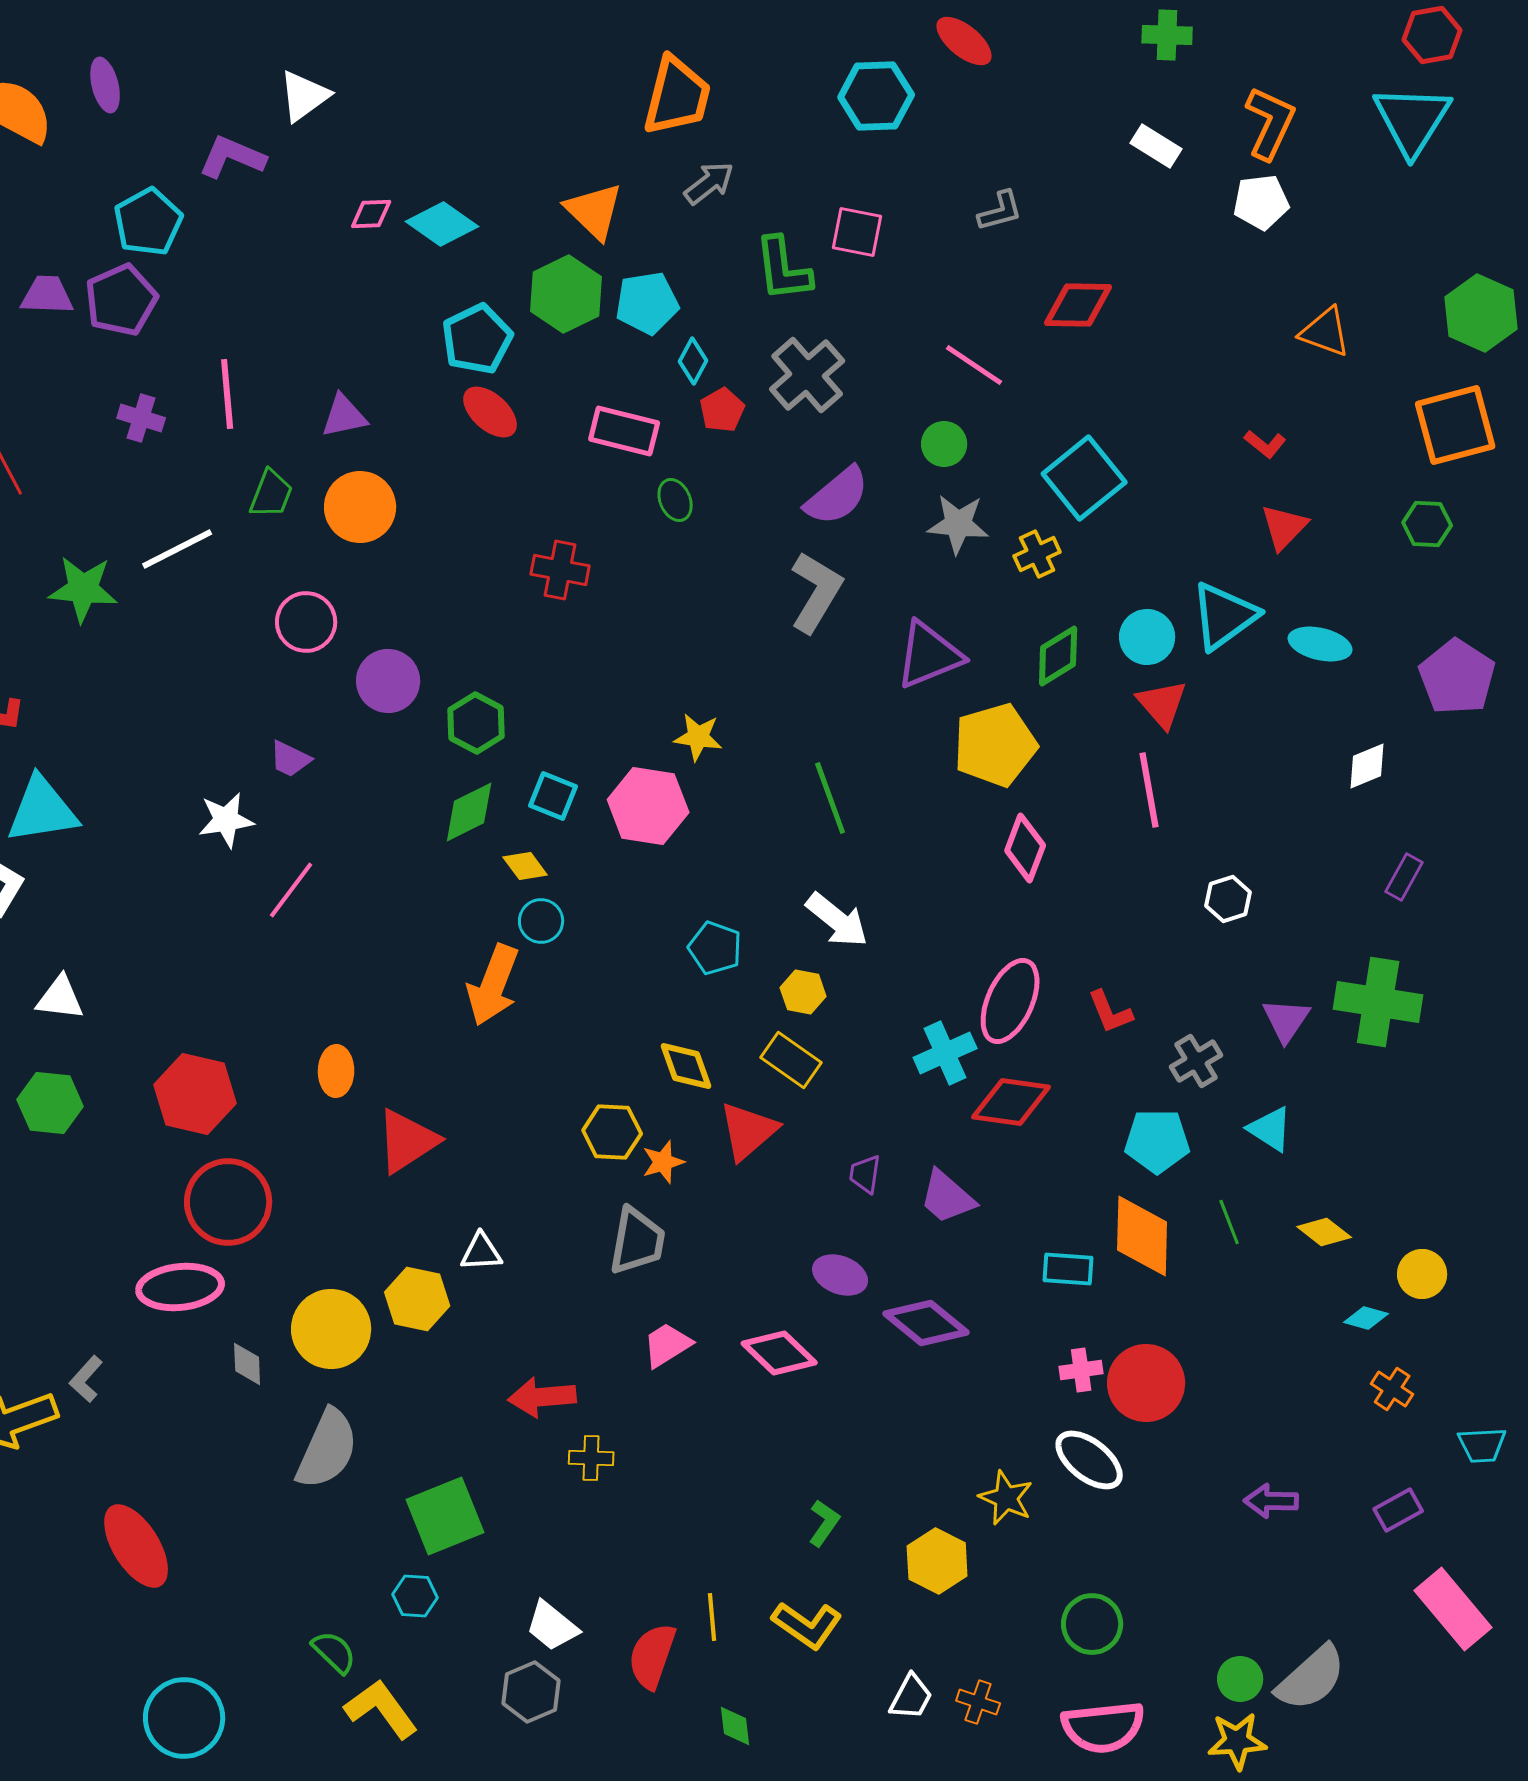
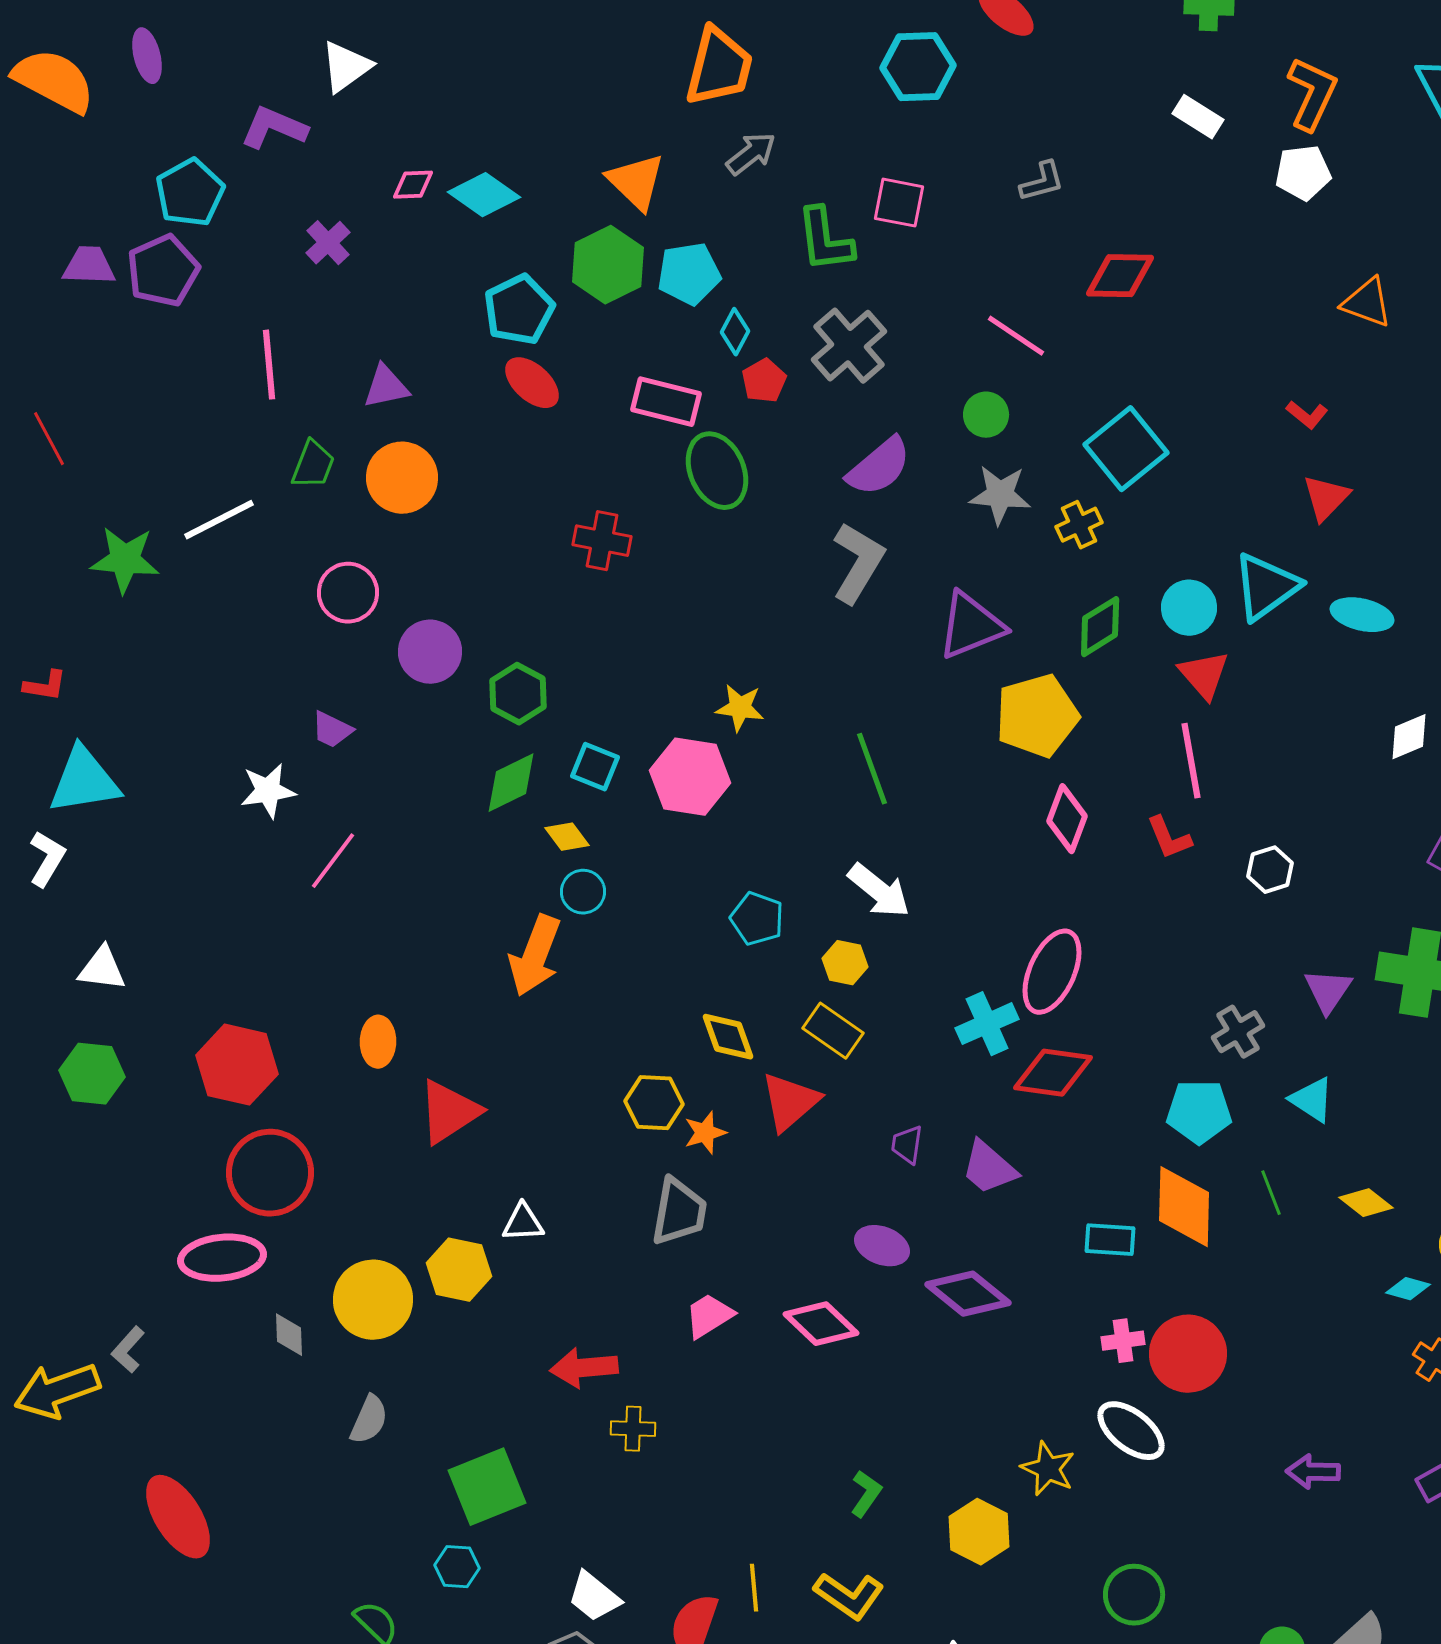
purple cross: (141, 418) -> (328, 243), moved, turned 30
green ellipse: (675, 500) -> (717, 471), size x1.8
red L-shape: (1110, 1012) -> (1169, 838), moved
gray semicircle: (327, 1449) -> (369, 1420), size x0.6

